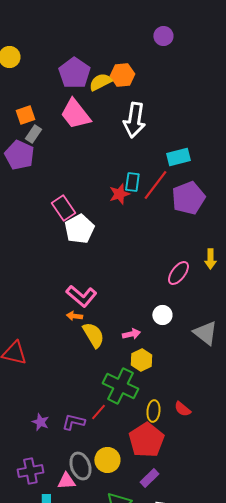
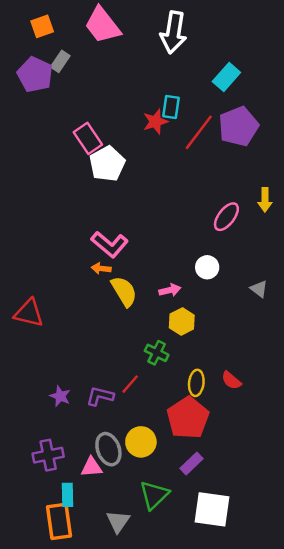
gray rectangle: (33, 134) -> (60, 61), moved
cyan rectangle: (178, 157) -> (226, 77), turned -35
red line: (155, 185) -> (199, 132), moved
gray triangle: (205, 333) -> (259, 289), size x0.6
green cross: (120, 386) -> (157, 353), size x0.6

